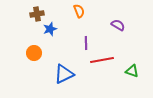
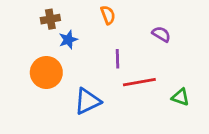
orange circle: (34, 53) -> (46, 72), size x1.5

